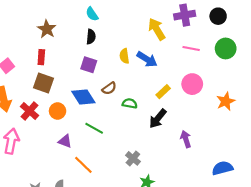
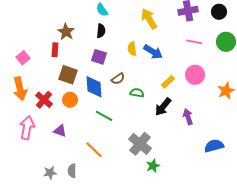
brown star: (47, 29) -> (66, 32), moved
yellow arrow: (157, 29) -> (149, 19), moved
brown square: (44, 83) -> (68, 75), moved
blue diamond: (83, 97) -> (94, 87), turned 30
purple arrow: (186, 139) -> (188, 117), moved
purple triangle: (65, 141) -> (60, 131), moved
gray cross: (133, 158) -> (140, 144), size x1.6
blue semicircle: (222, 168) -> (214, 146), moved

